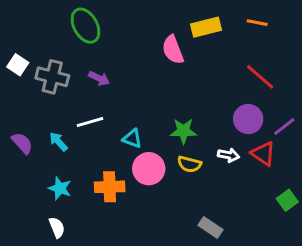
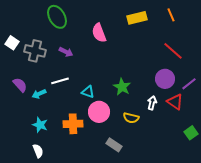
orange line: (257, 23) -> (171, 15), turned 56
pink semicircle: (173, 50) -> (99, 33), moved
green star: (183, 131) -> (122, 87), turned 30
cyan arrow: (58, 142) -> (39, 94), turned -72
purple semicircle: (22, 143) -> (20, 85), moved
white arrow: (229, 155) -> (152, 103), turned -88
yellow semicircle: (189, 164) -> (131, 118), moved
gray rectangle: (210, 227) -> (114, 145), moved

